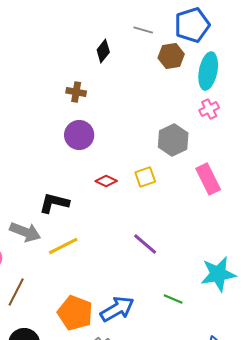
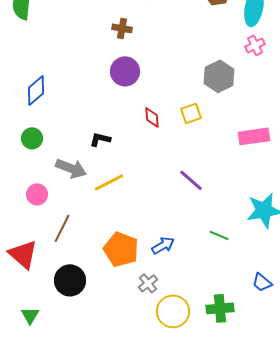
pink rectangle: (208, 179) -> (254, 136), moved, turned -72
red diamond: (106, 181) -> (152, 117), turned 60
black L-shape: (54, 203) -> (100, 139), size x0.7
blue arrow: (117, 309) -> (163, 245), size x0.7

